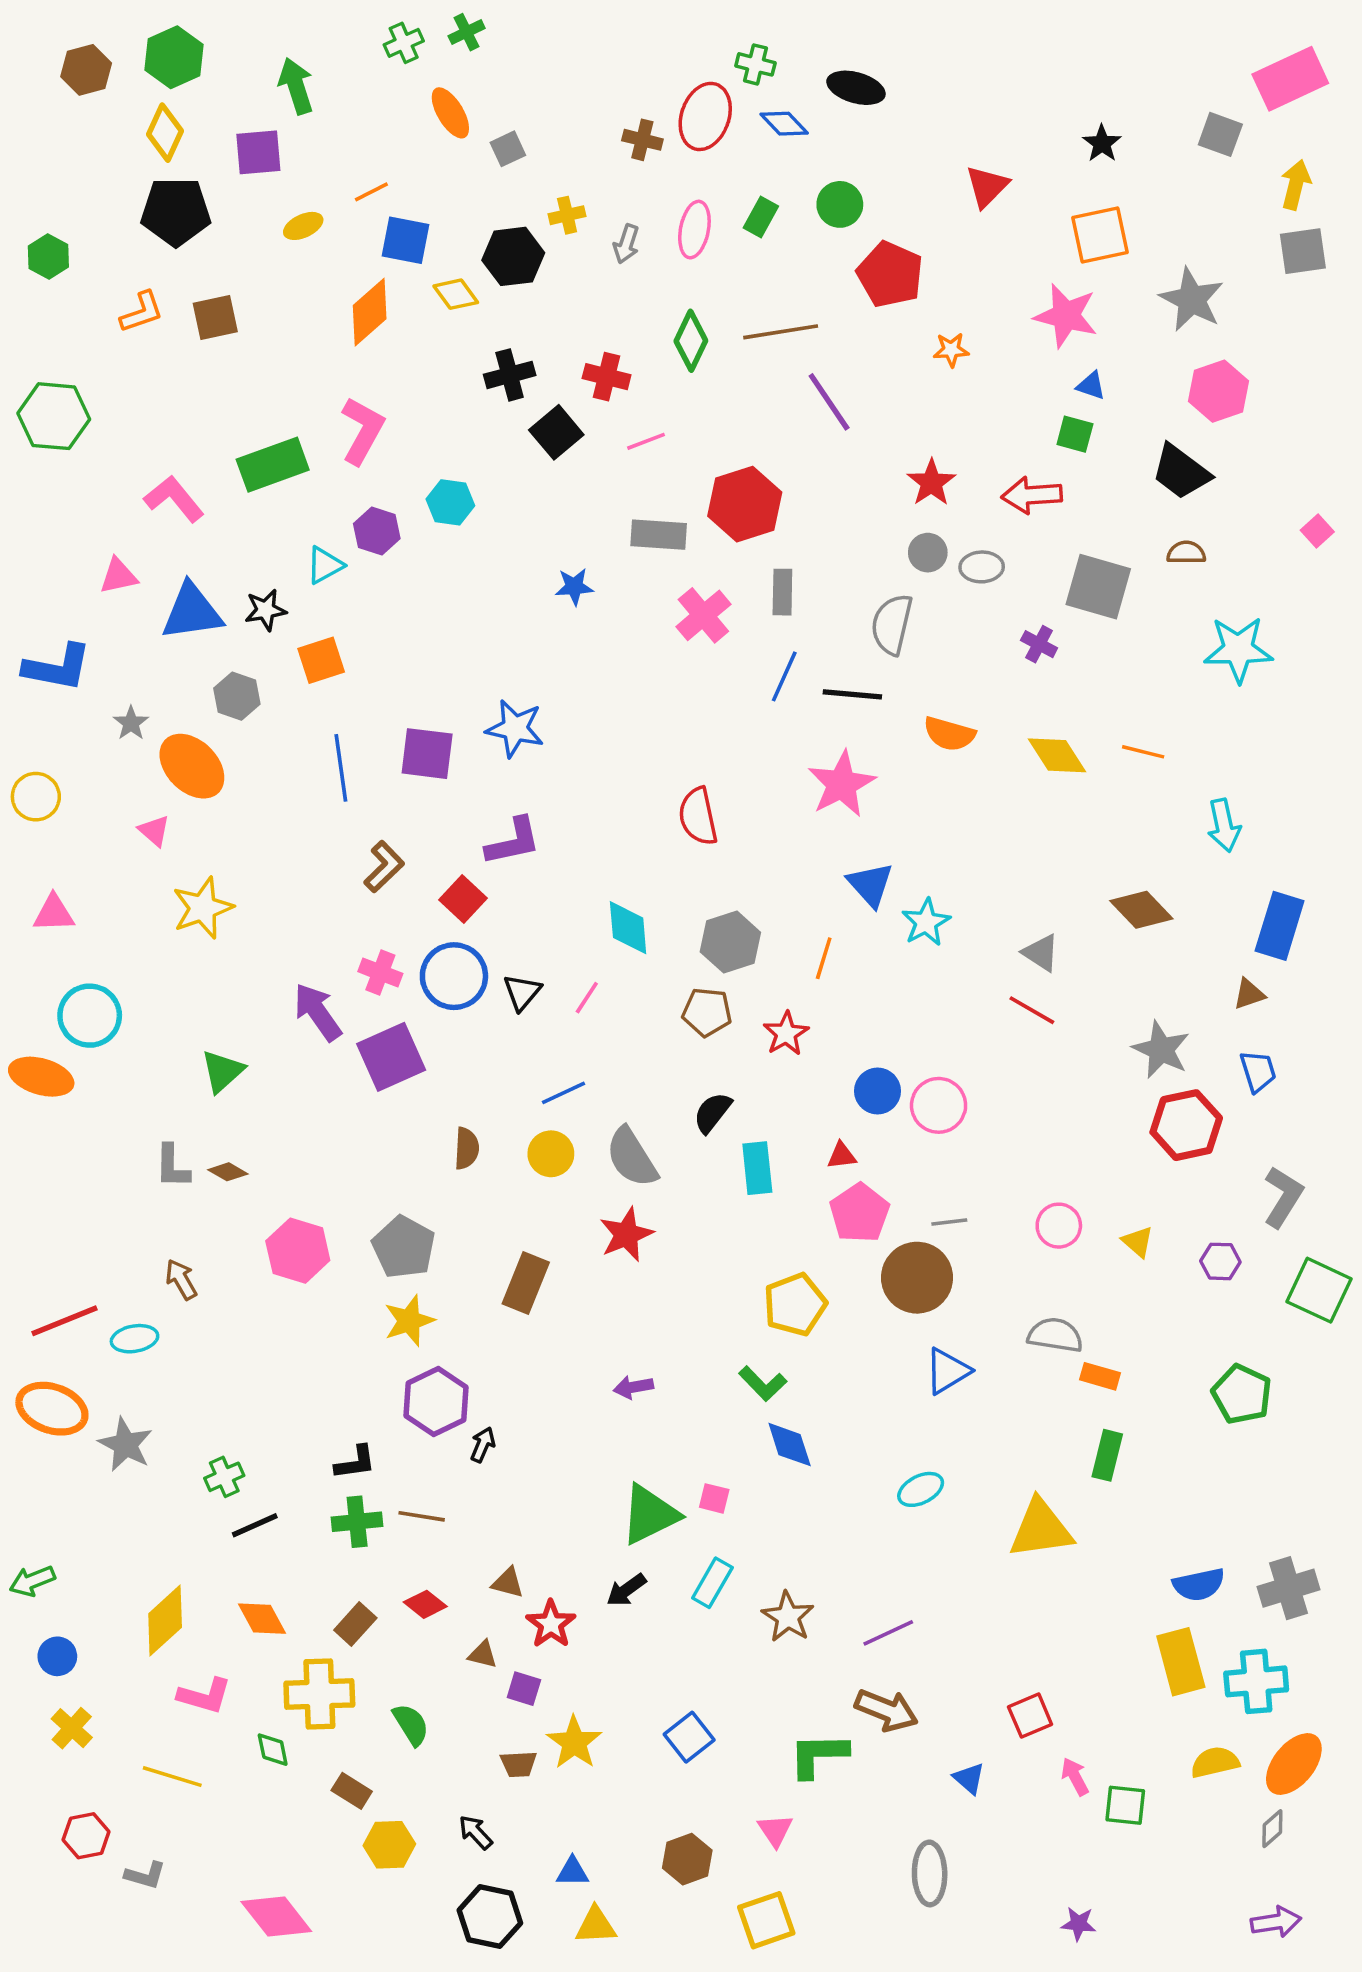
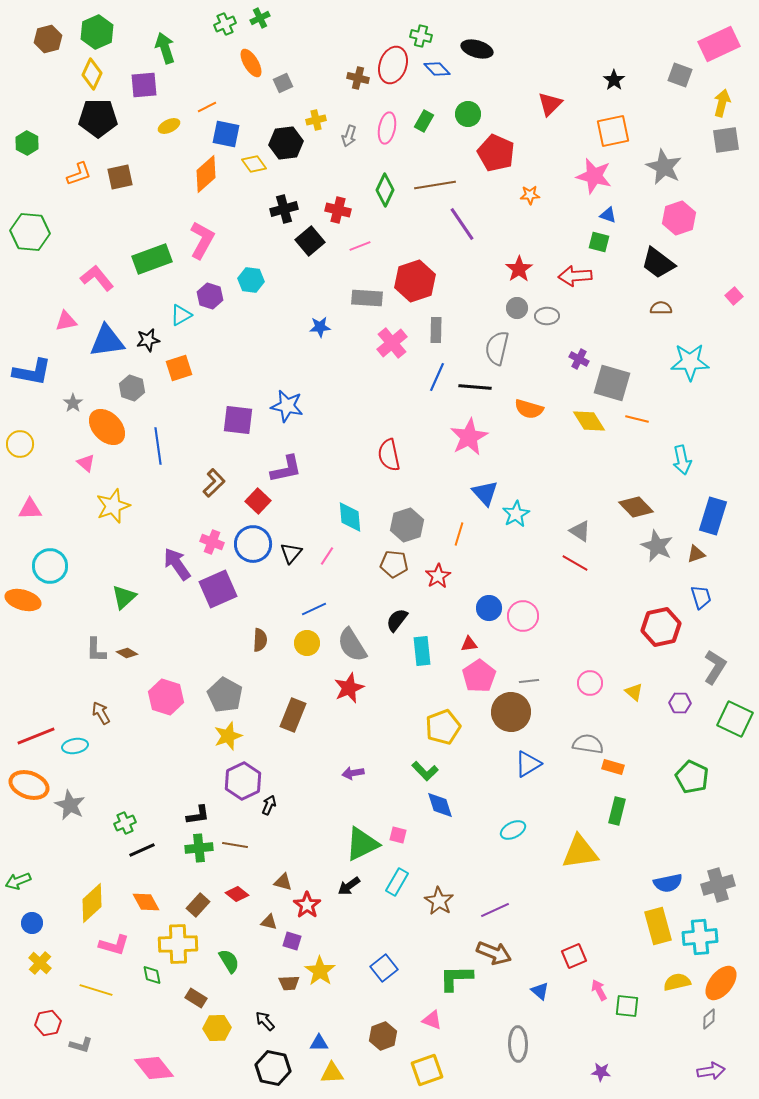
gray square: (1098, 587) -> (612, 383), moved
blue line: (341, 768) -> (158, 446), moved
gray star: (1161, 1050) -> (657, 546), moved
pink triangle: (775, 1830) -> (432, 1020), turned -35

